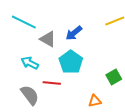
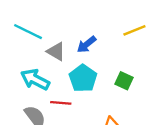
cyan arrow: (30, 63) -> (35, 79), size x1.4
green square: (114, 77) -> (124, 81), moved, turned -35

